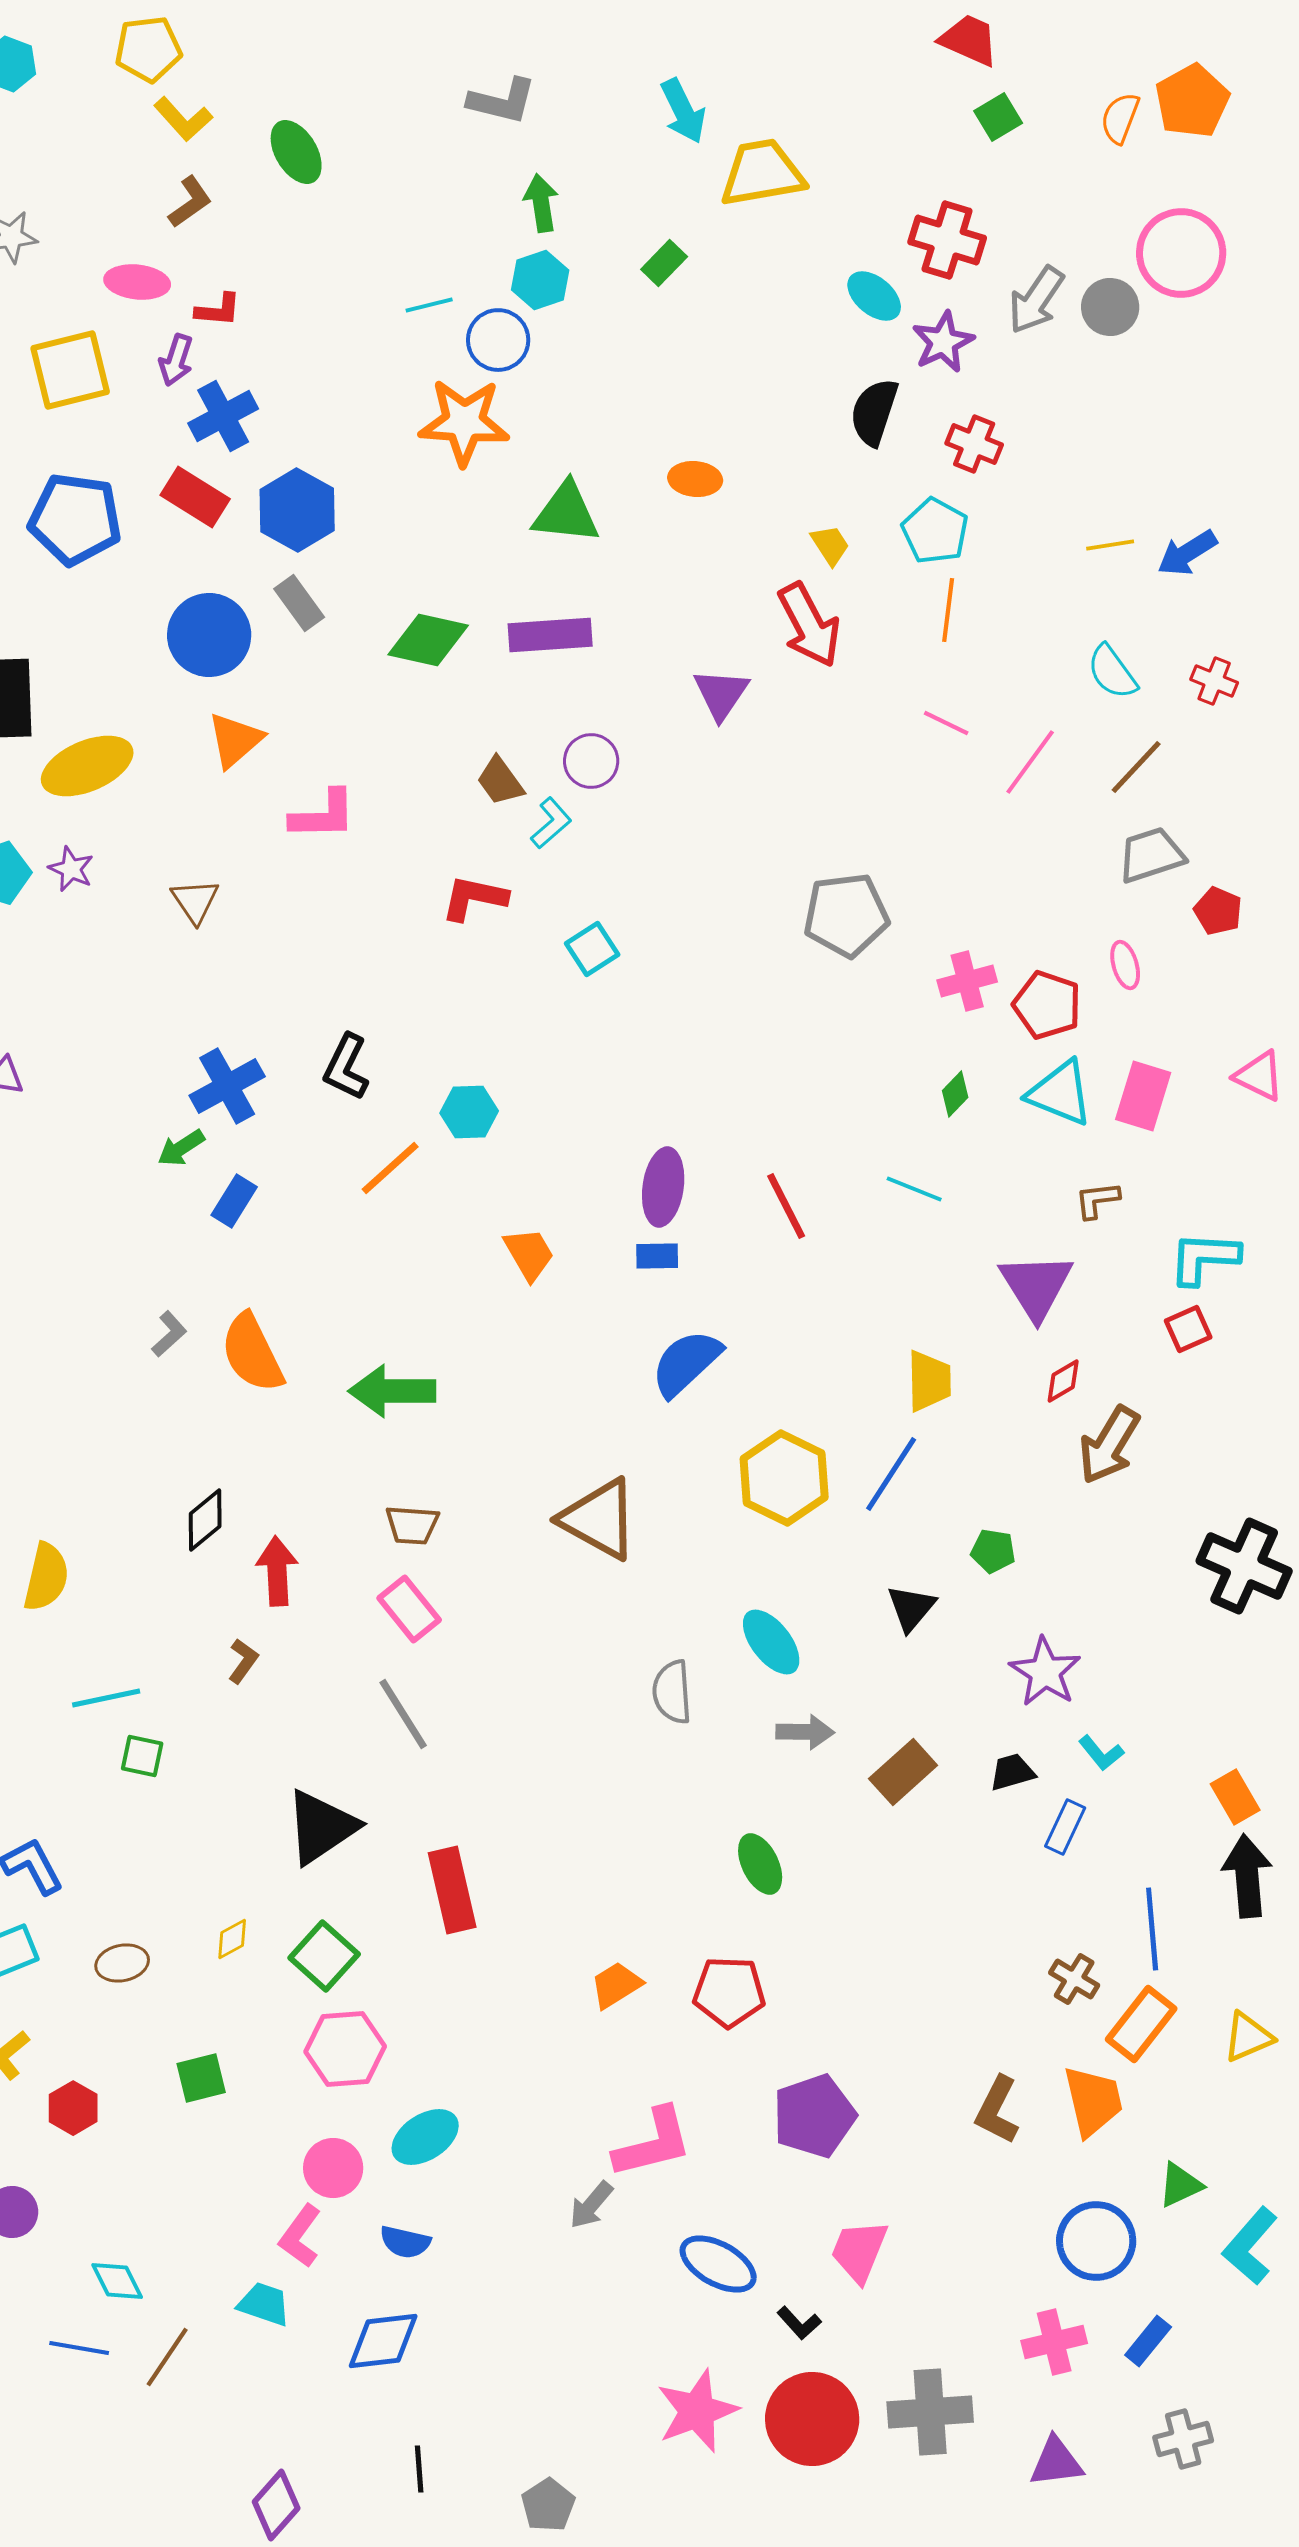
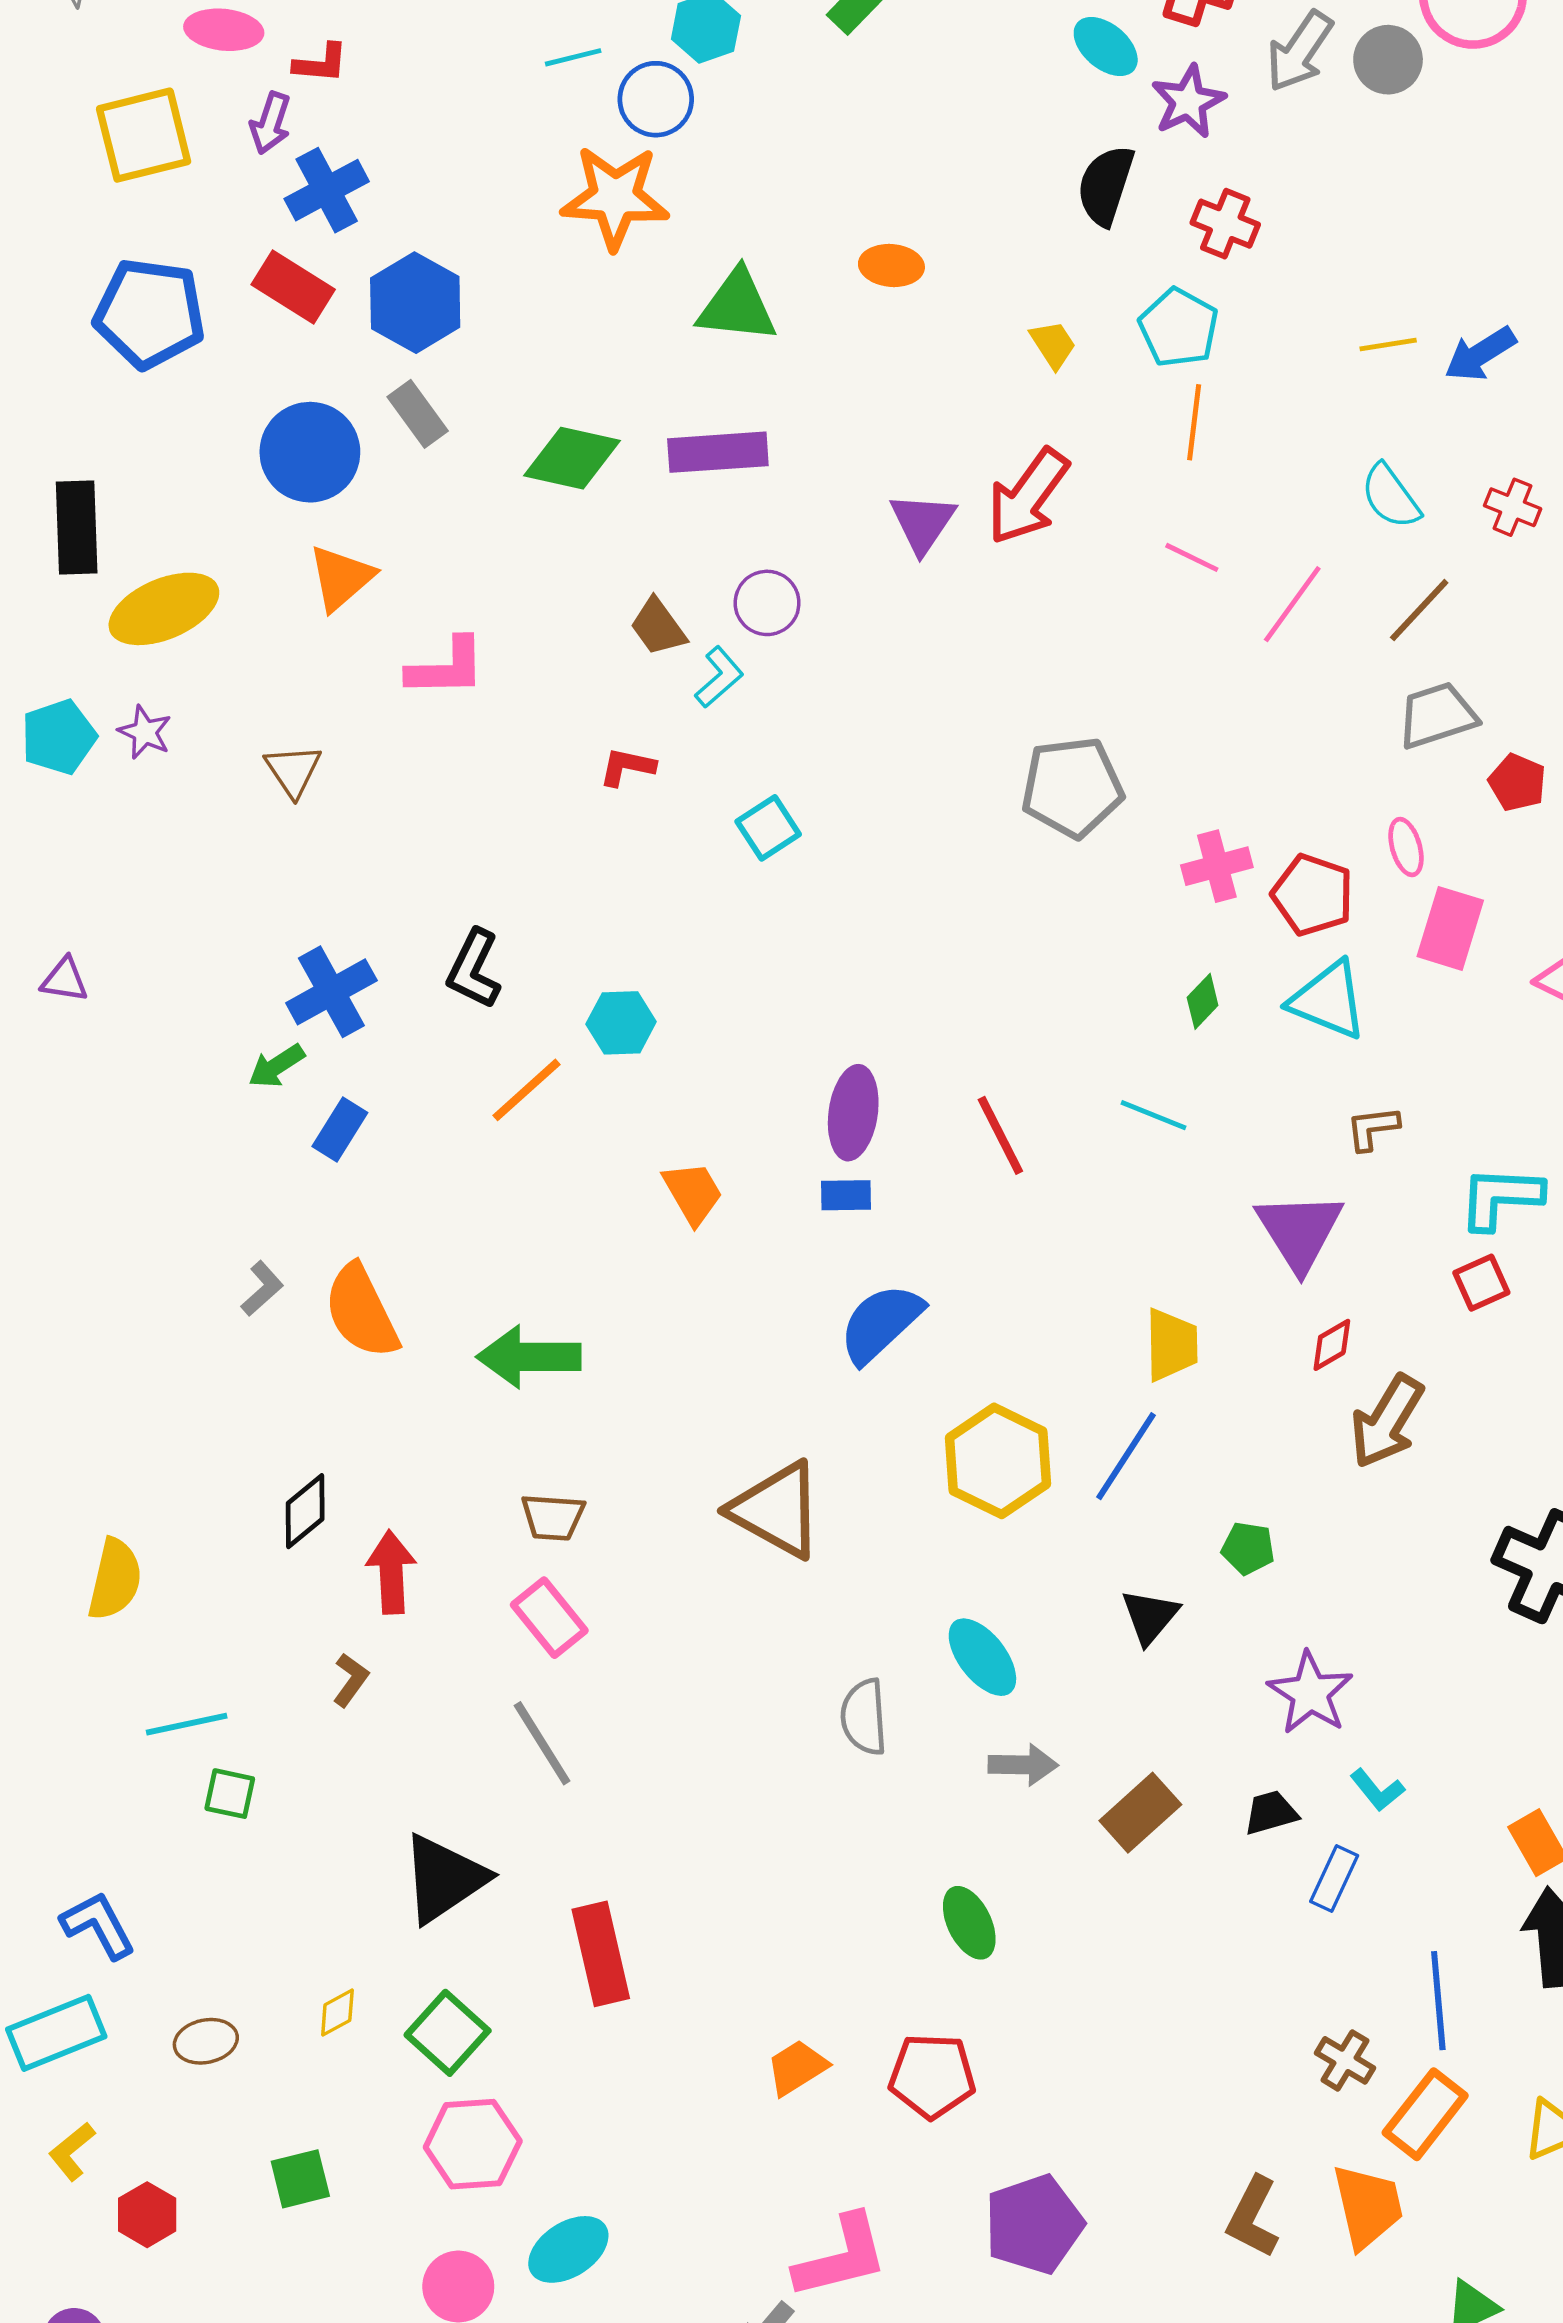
red arrow: (809, 625) -> (1028, 496), moved, turned 64
red L-shape: (474, 898) -> (627, 767), size x0.7
pink rectangle: (1143, 1096) -> (1450, 928), moved

